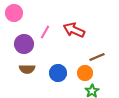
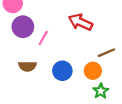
pink line: (45, 32) -> (43, 38), moved
purple circle: (24, 44) -> (23, 27), moved

